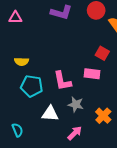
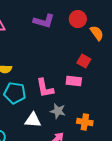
orange cross: (103, 116) -> (85, 122), turned -35

